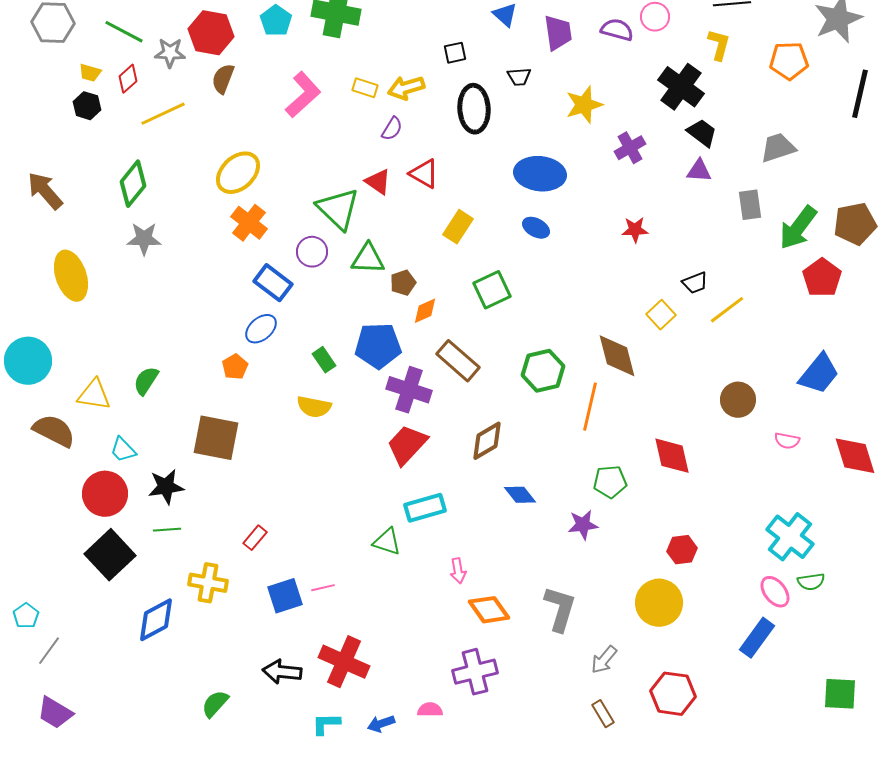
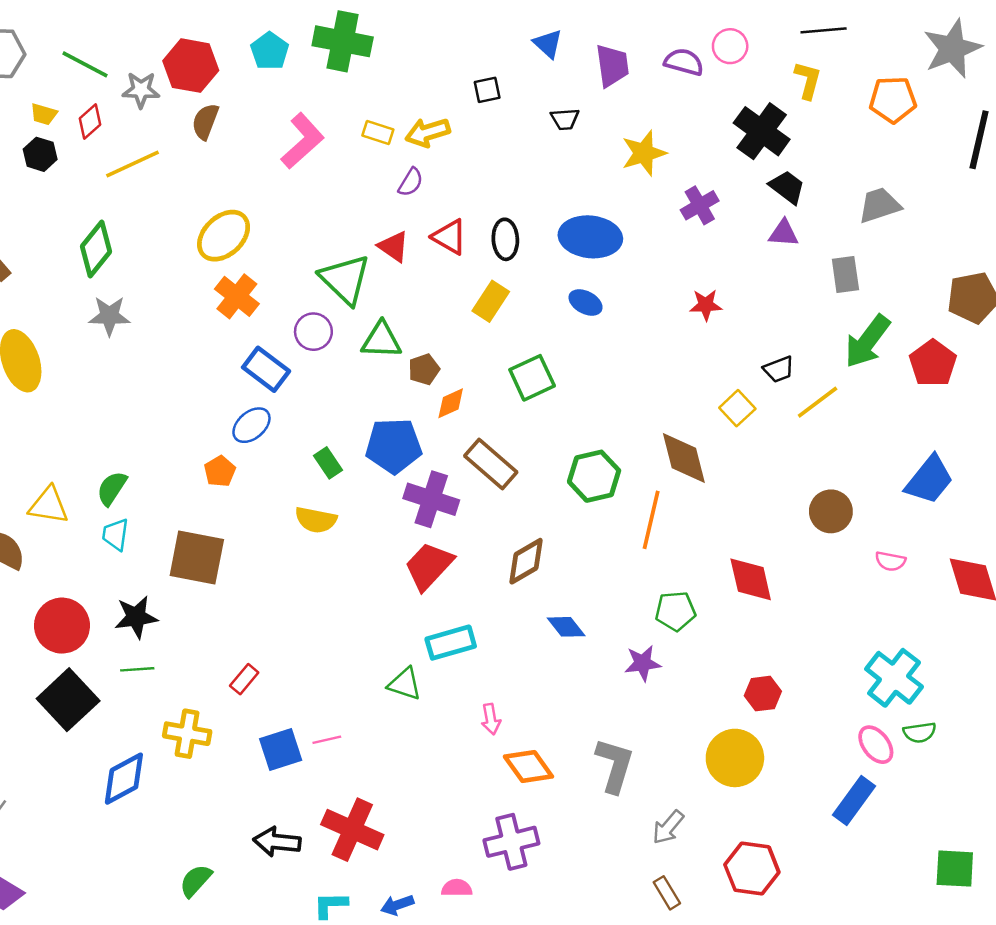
black ellipse: (474, 109) -> (505, 239), moved, size x0.7
green arrow: (798, 228) -> (867, 341), moved
cyan trapezoid: (123, 450) -> (115, 534), moved, turned 52

